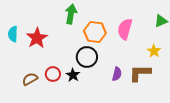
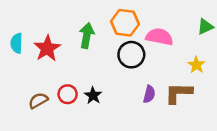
green arrow: (71, 14) -> (87, 36), moved
pink semicircle: (125, 29) -> (159, 37), turned 85
orange hexagon: (95, 32) -> (125, 23), moved
black circle: (87, 57) -> (131, 55), moved

